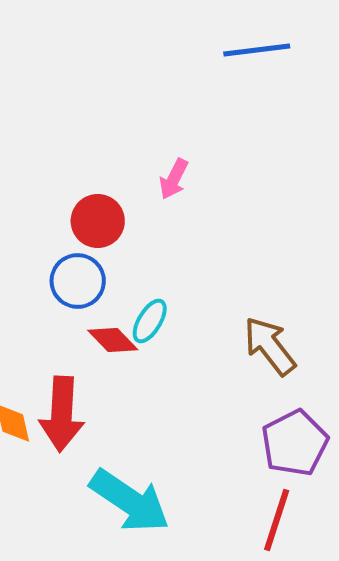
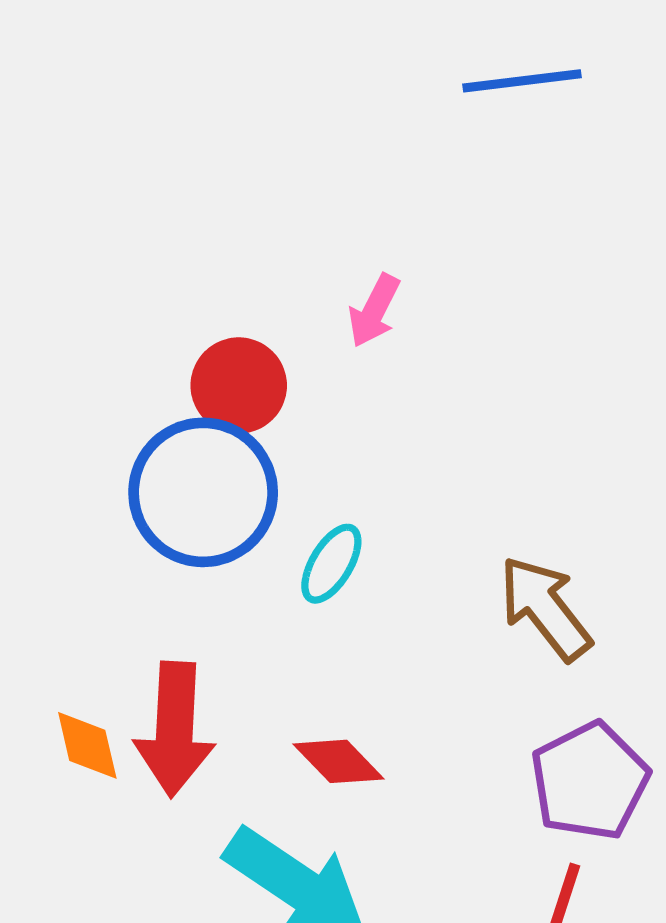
blue circle: (78, 281) -> (203, 492), size x1.5
red diamond: (113, 340) -> (338, 761), moved

